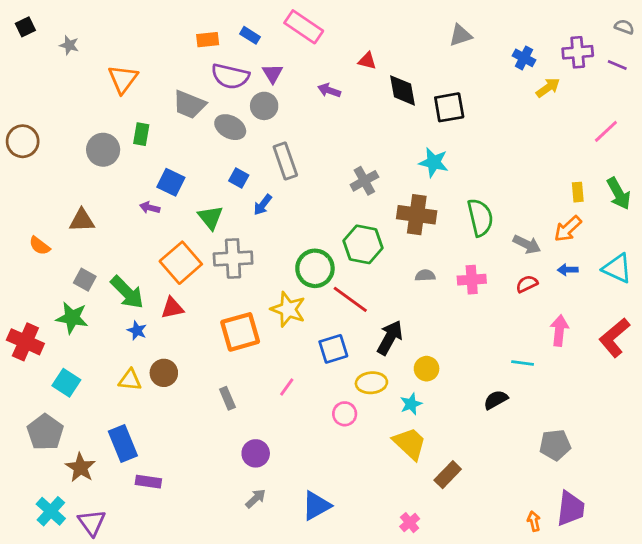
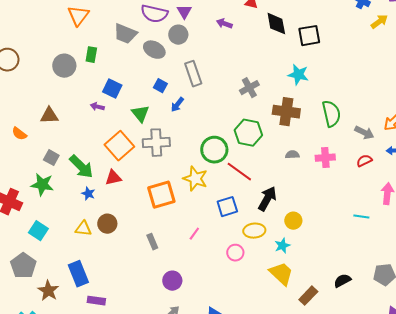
black semicircle: (496, 400) -> (342, 281), moved

